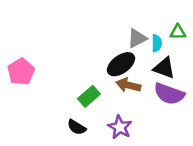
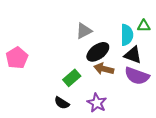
gray triangle: (137, 38) -> (84, 31), moved
cyan semicircle: (157, 43) -> (127, 35), size x1.5

